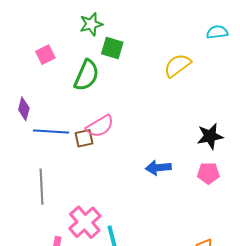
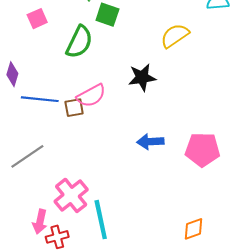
black star: (210, 136) -> (142, 77), moved
pink pentagon: (208, 173) -> (202, 150), size x1.5
gray line: (41, 187) -> (27, 156), turned 56

